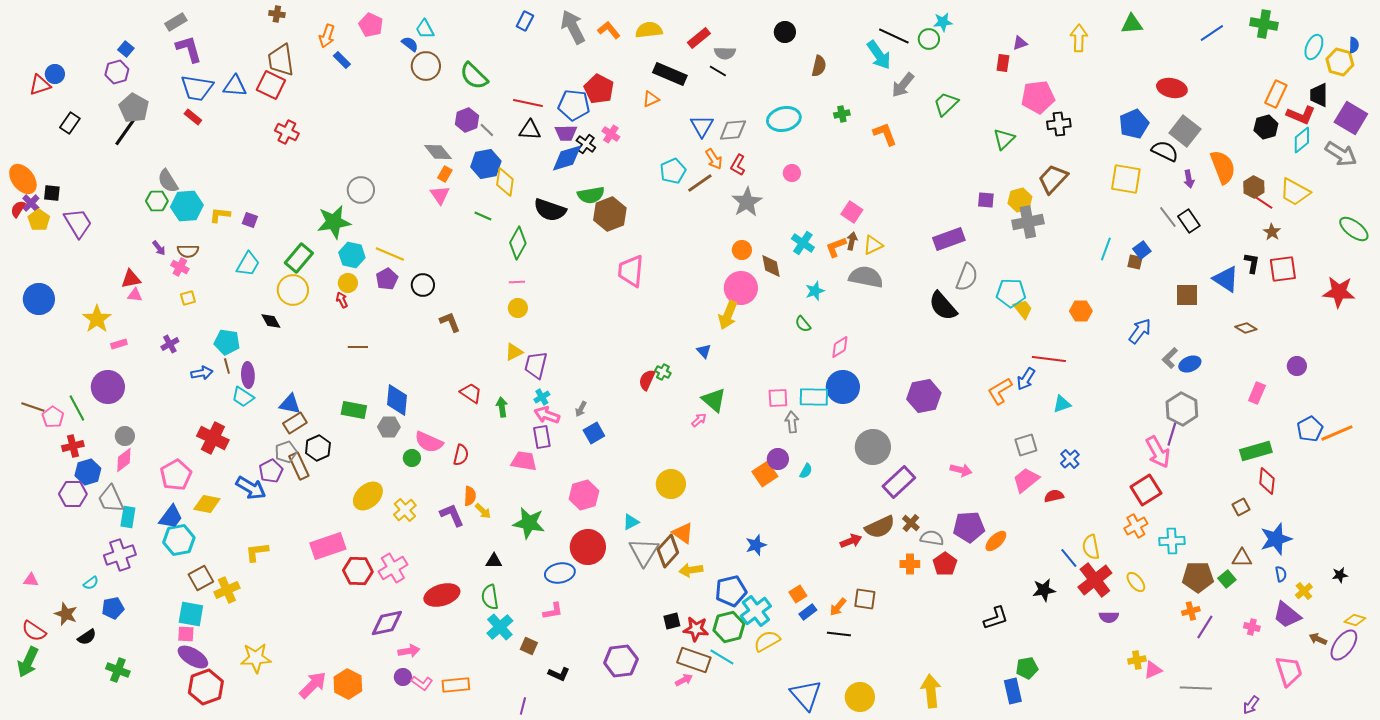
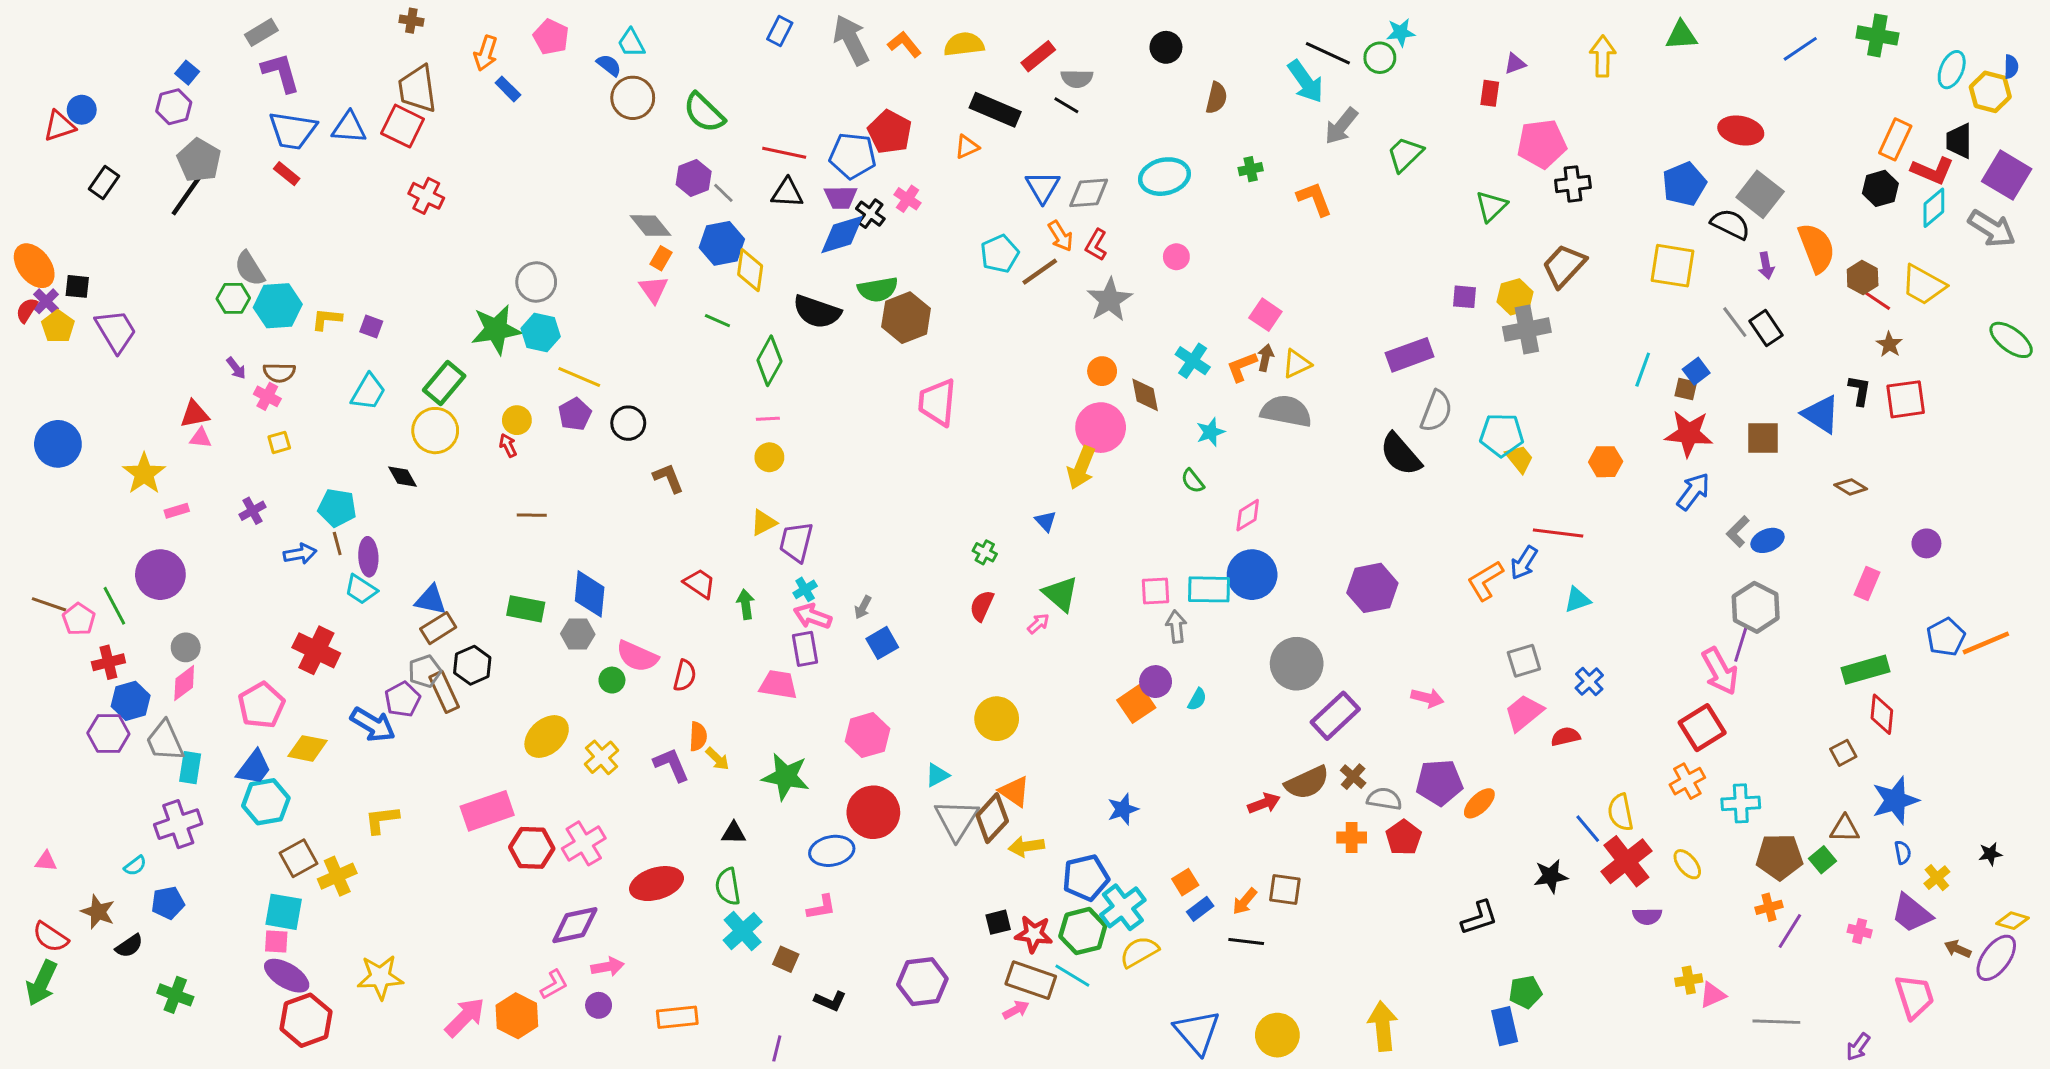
cyan hexagon: (352, 255) -> (541, 332), moved
red star: (1339, 292) -> (1689, 433), moved
red semicircle: (647, 380) -> (982, 606), moved
pink L-shape: (422, 683) -> (554, 985), moved, turned -65

